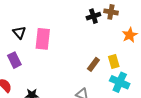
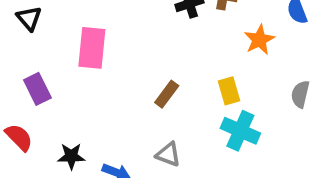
black triangle: (19, 32) -> (29, 18), moved
brown rectangle: (93, 64) -> (167, 94), moved

